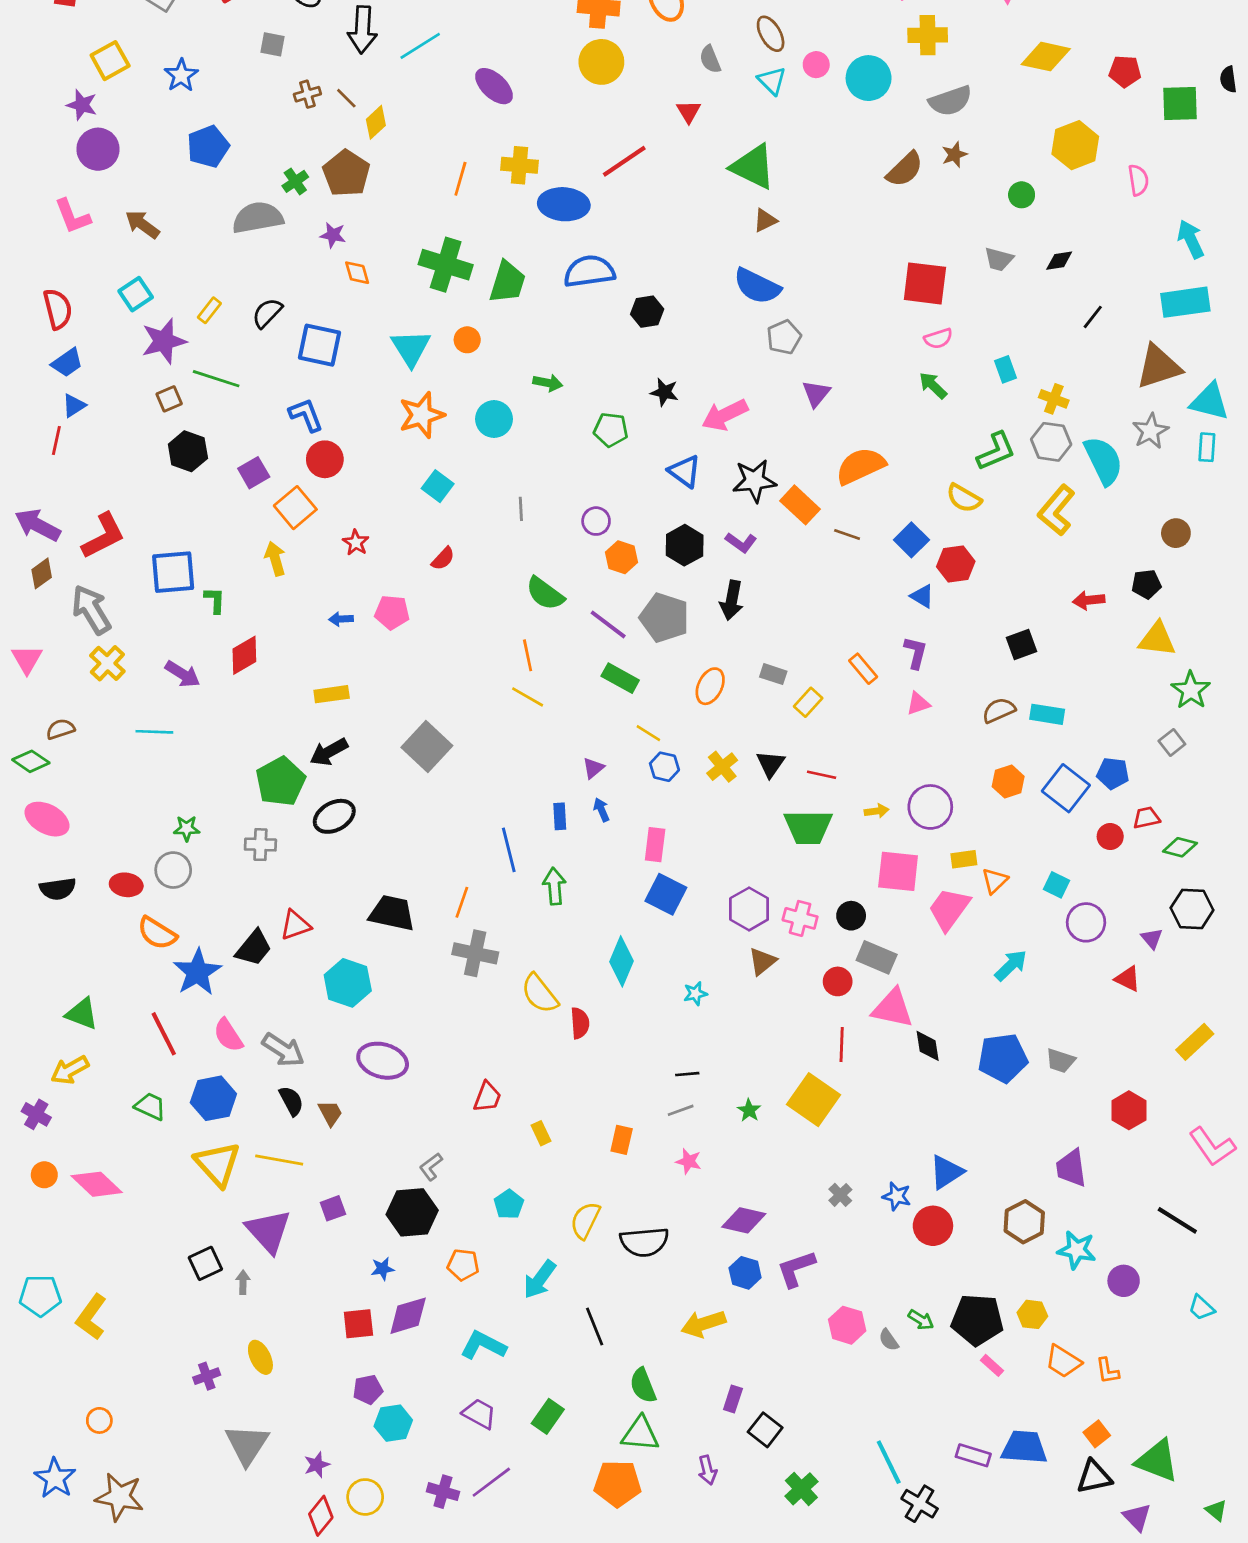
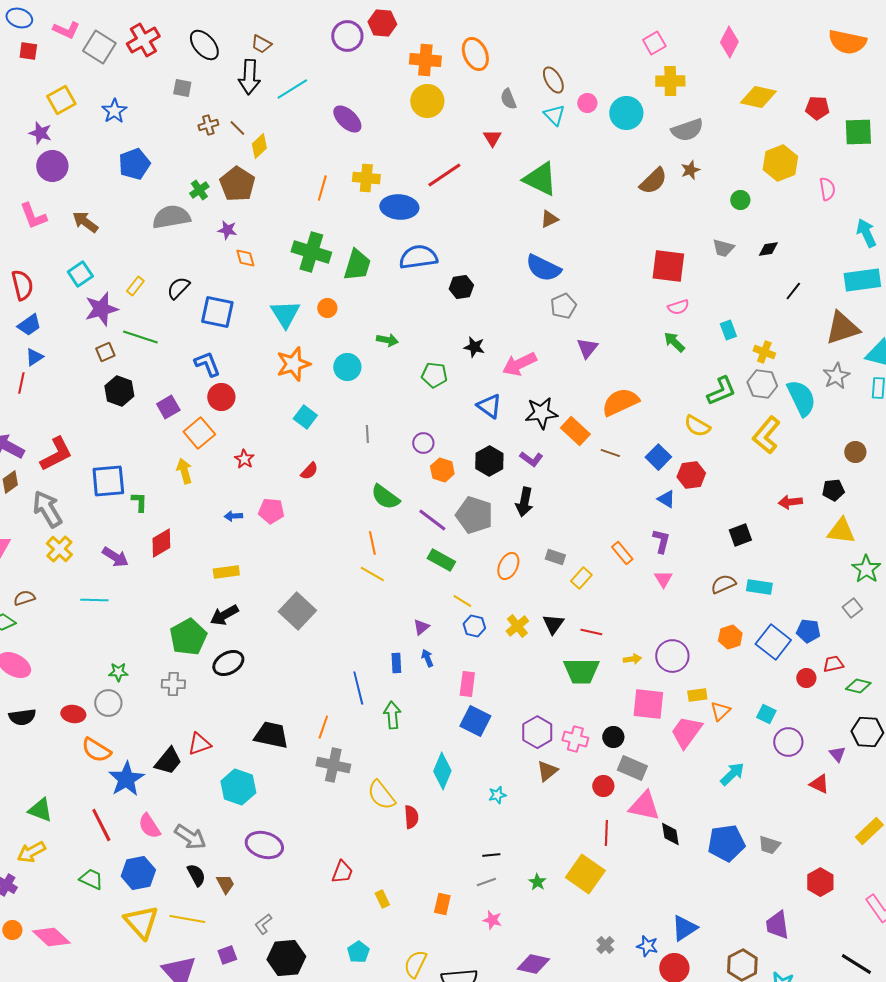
pink triangle: (918, 704) -> (663, 579), turned -42
gray L-shape: (431, 1167) -> (263, 924), moved

